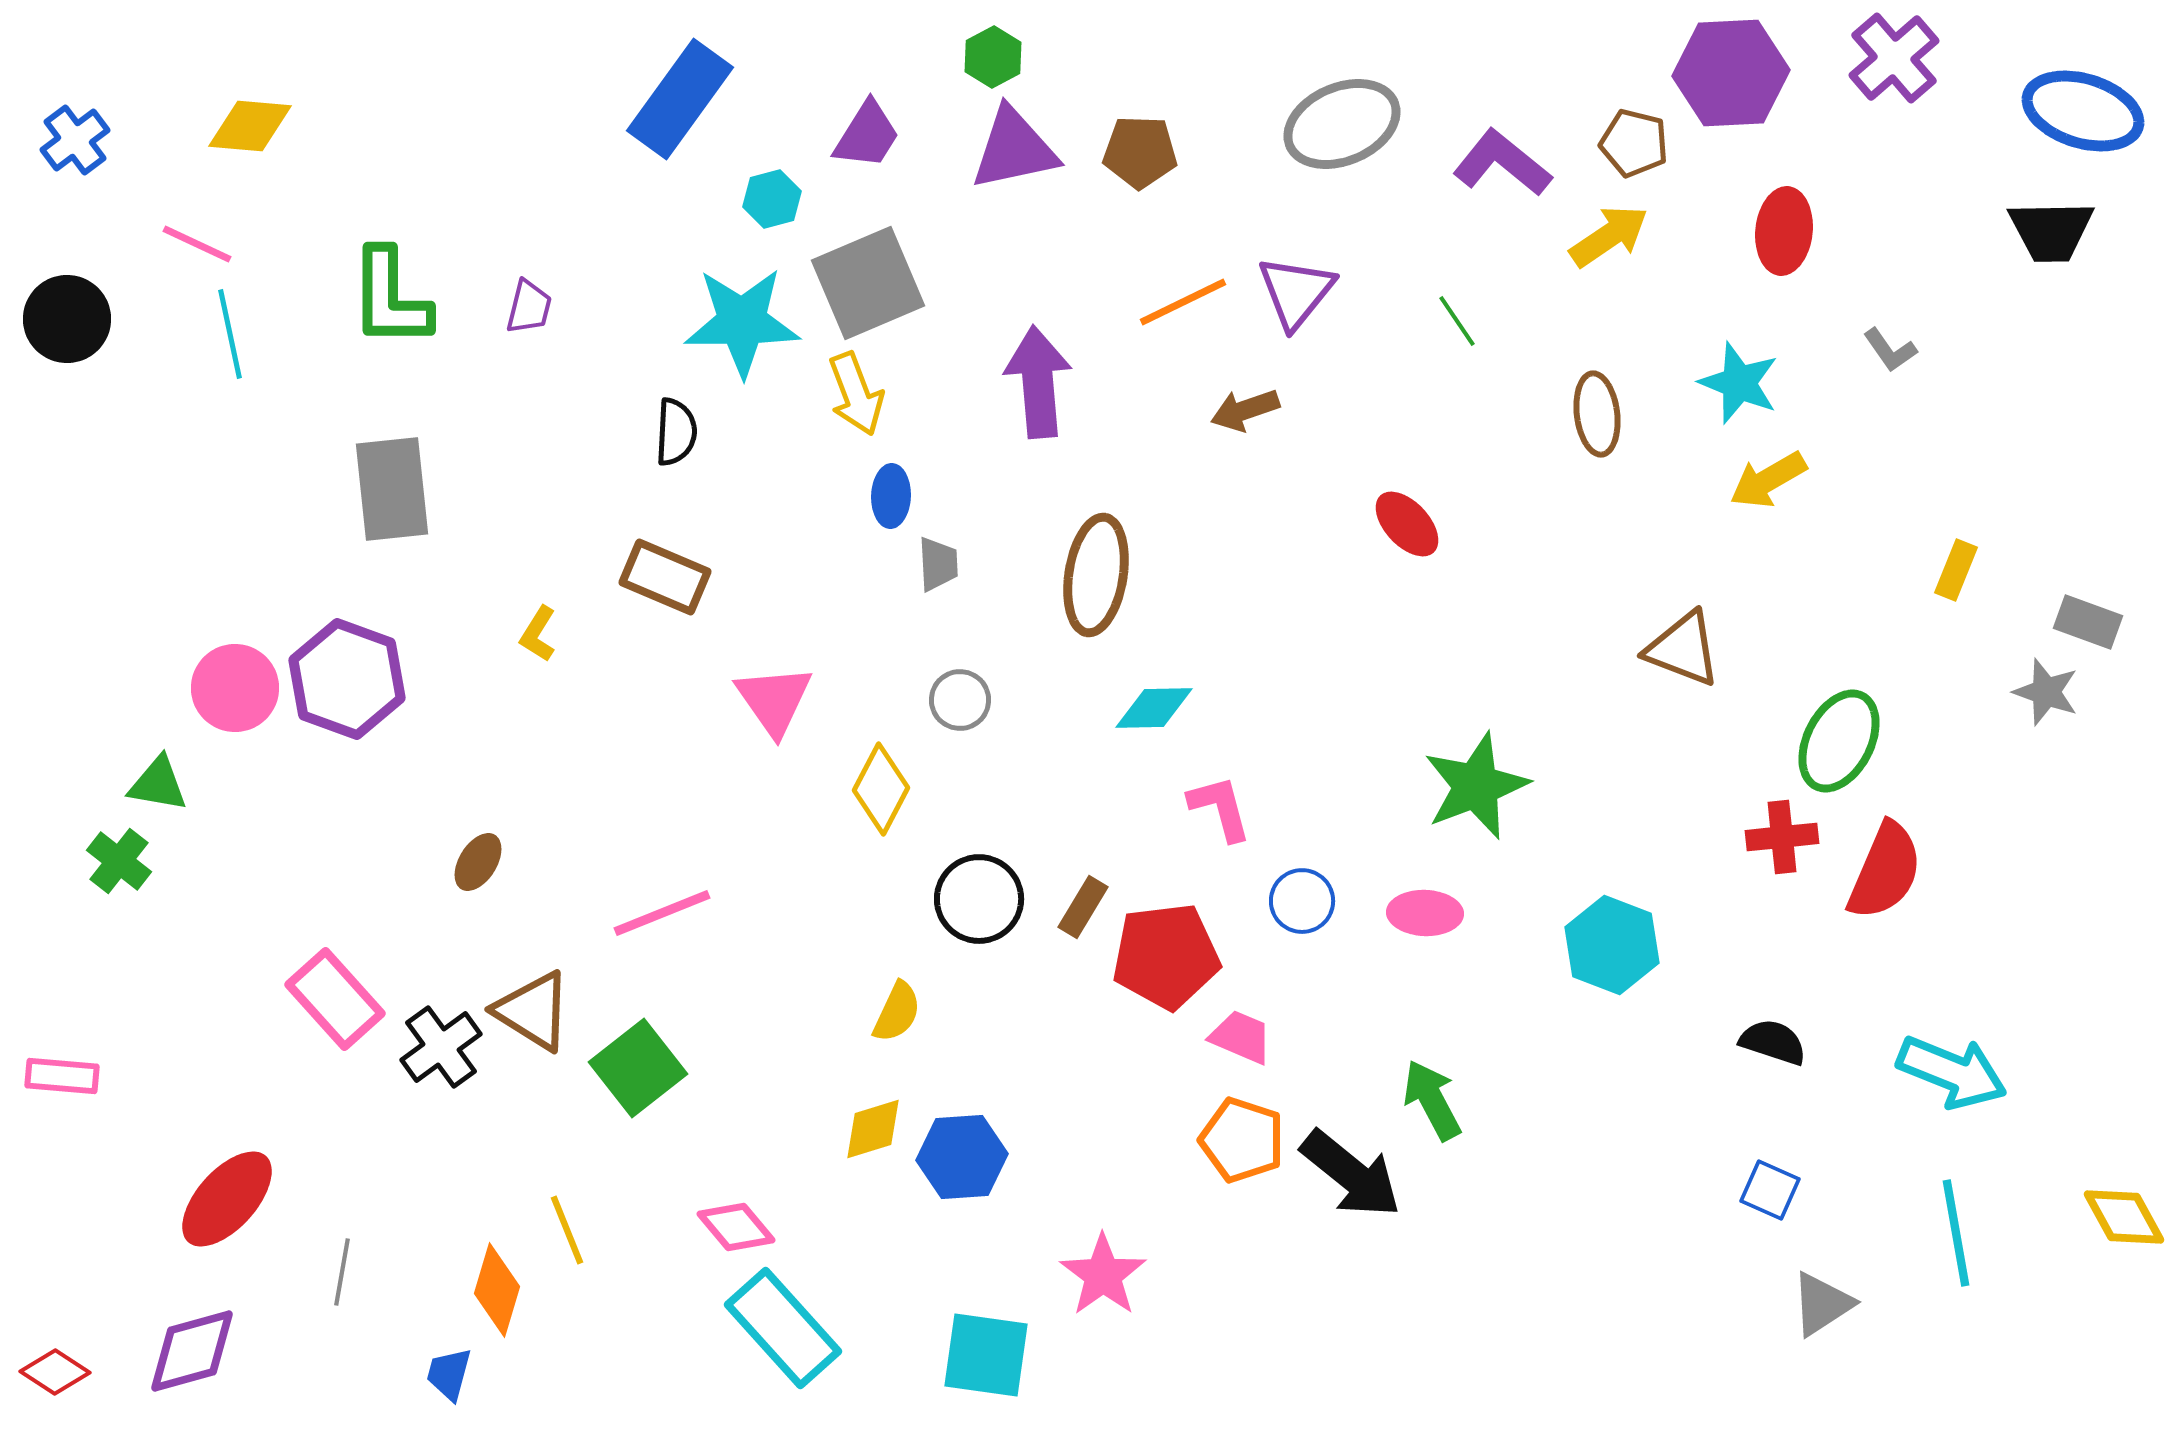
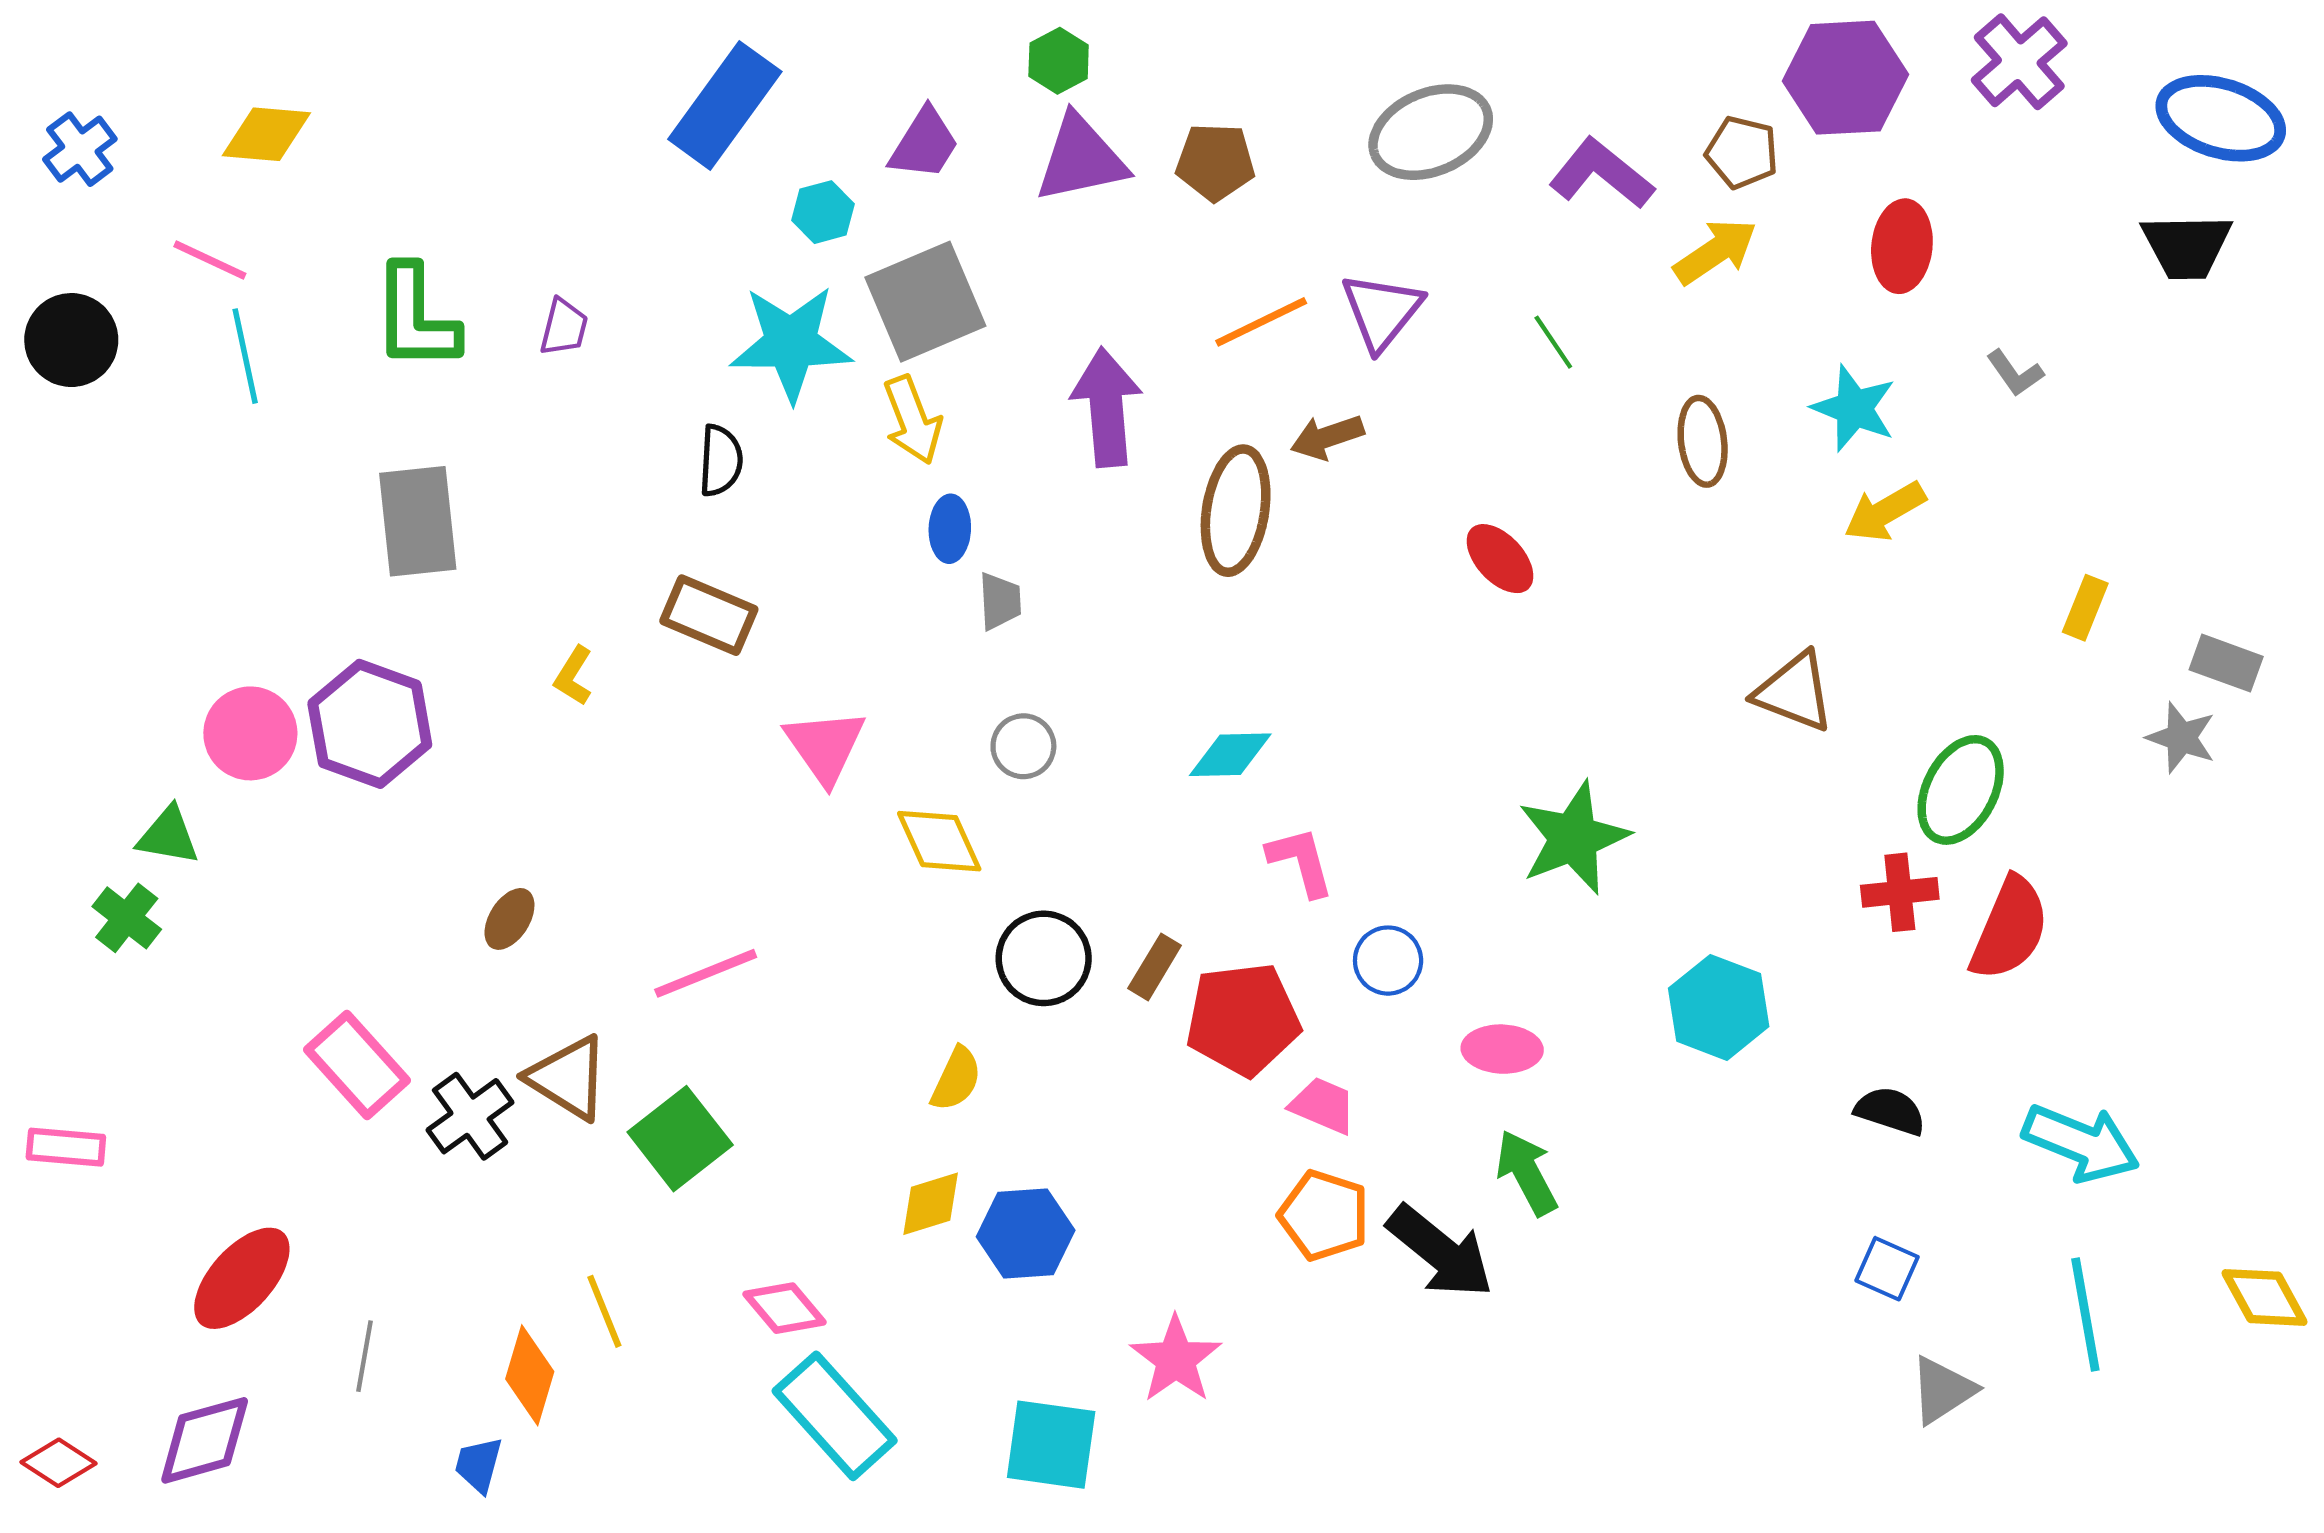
brown ellipse: (1096, 575) -> (1236, 511), moved
yellow diamond: (881, 789) -> (939, 841), turned -52
pink ellipse: (1425, 913) -> (1502, 1049), moved

